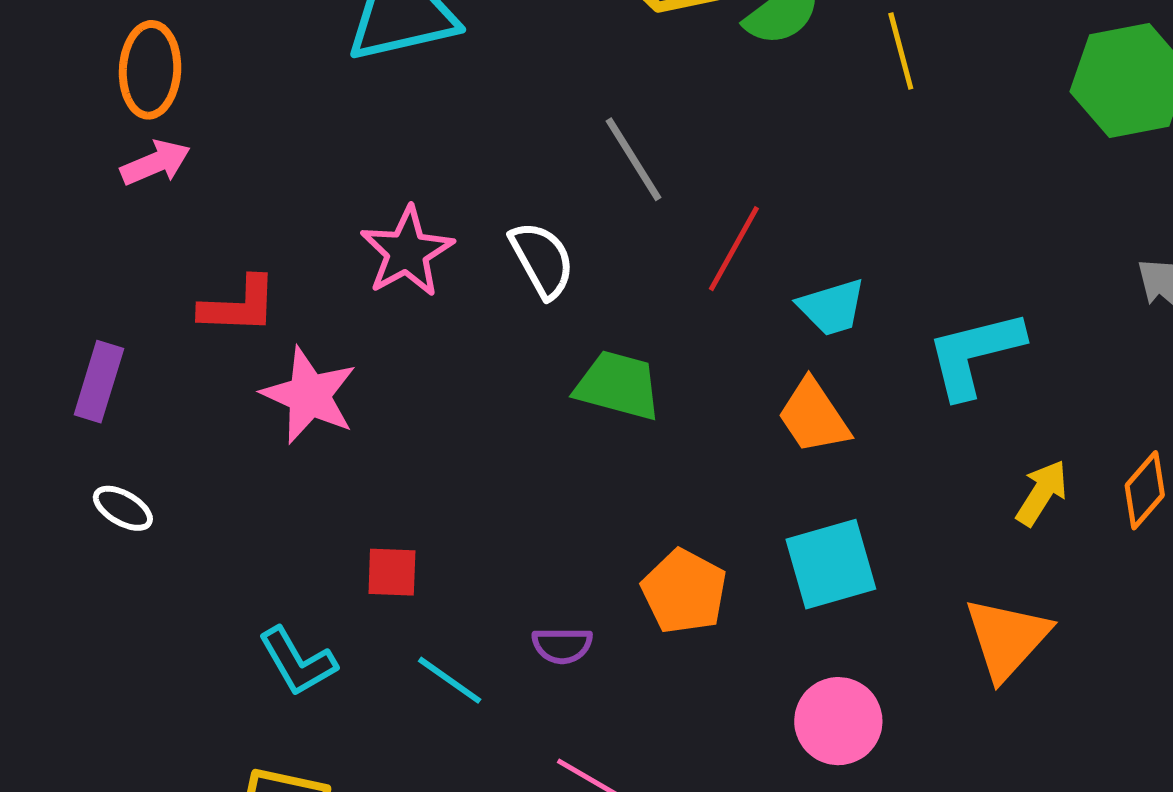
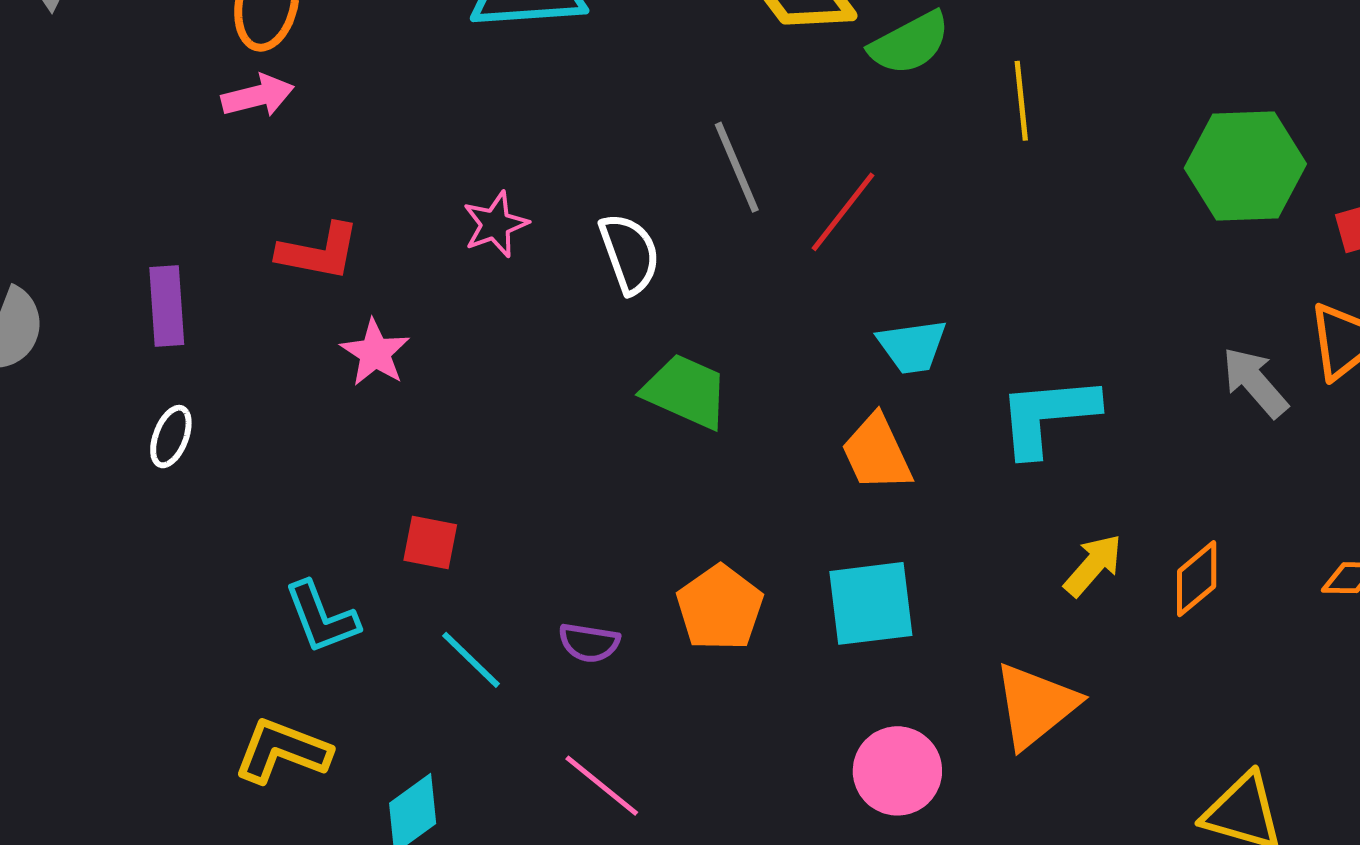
red line: (734, 249) -> (843, 212), moved
pink star: (407, 252) -> (495, 224), size x0.7
purple rectangle: (99, 382) -> (167, 306), turned -30
pink star: (309, 395) -> (375, 353), size x0.7
white ellipse: (123, 508) -> (171, 437), turned 72
pink circle: (838, 721) -> (897, 771), moved

